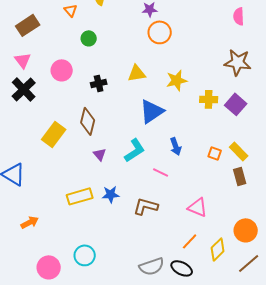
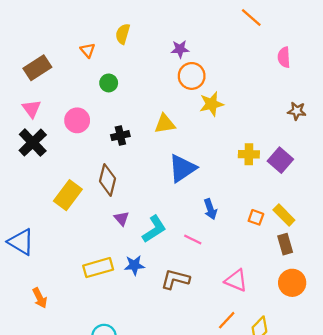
brown star: (238, 62) -> (297, 111), moved, size x0.6
yellow star: (177, 80) -> (212, 104), moved
cyan L-shape: (135, 150) -> (154, 229), moved
orange arrow: (30, 222) -> (40, 298), turned 90
orange circle: (246, 230) -> (292, 283), moved

